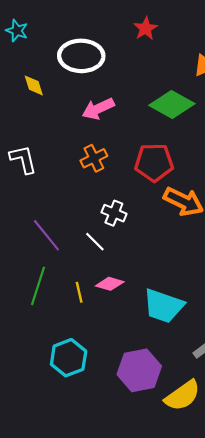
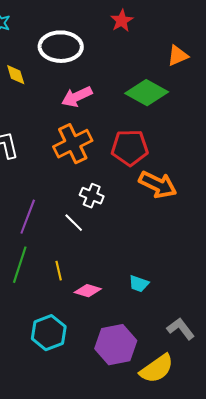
orange cross: (94, 158) -> (73, 144), size x1.5
purple line: (46, 235) -> (28, 217), turned 60
pink diamond: (110, 284) -> (88, 291), moved
cyan trapezoid: (164, 306) -> (139, 284), size x0.5

